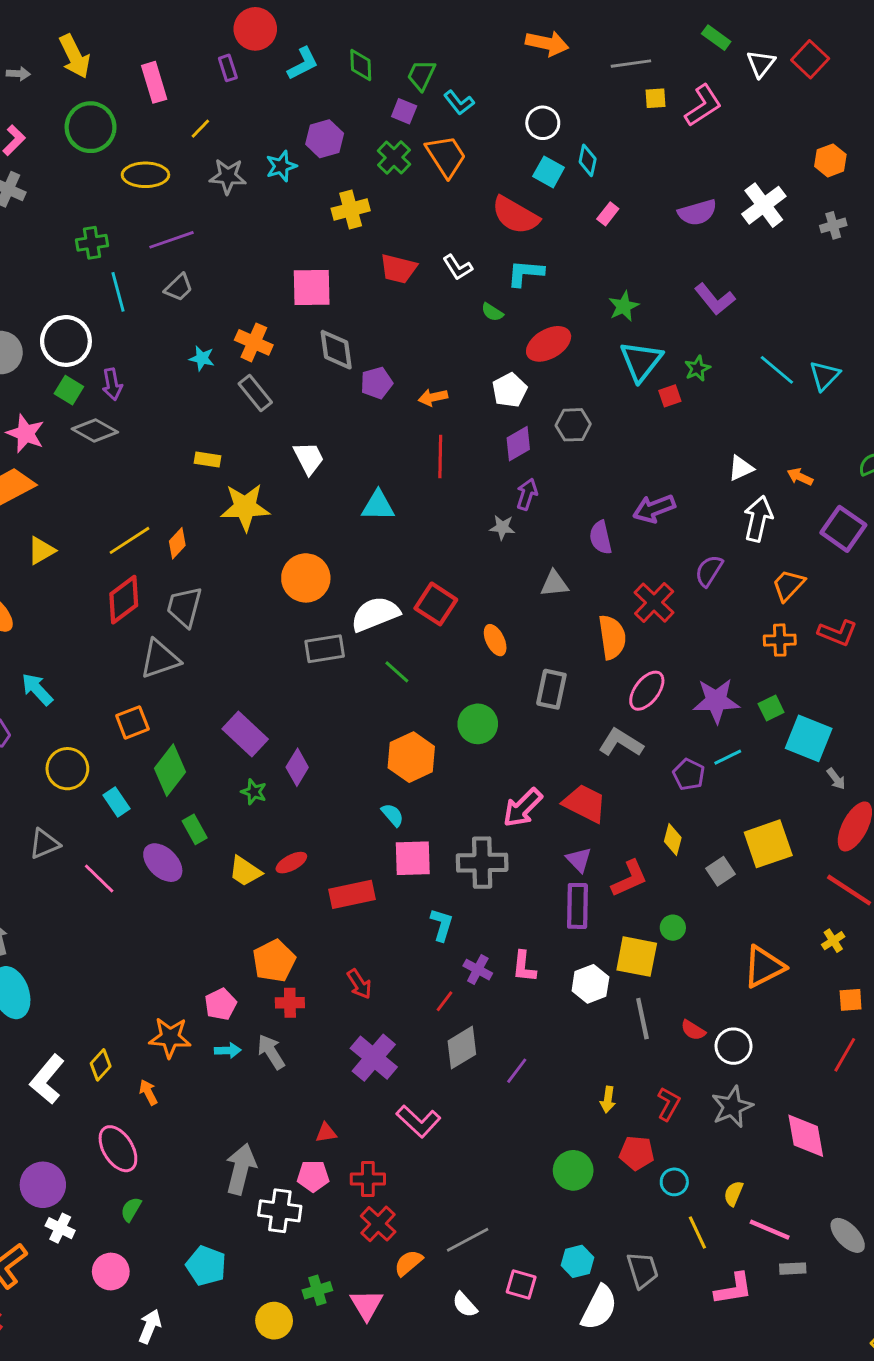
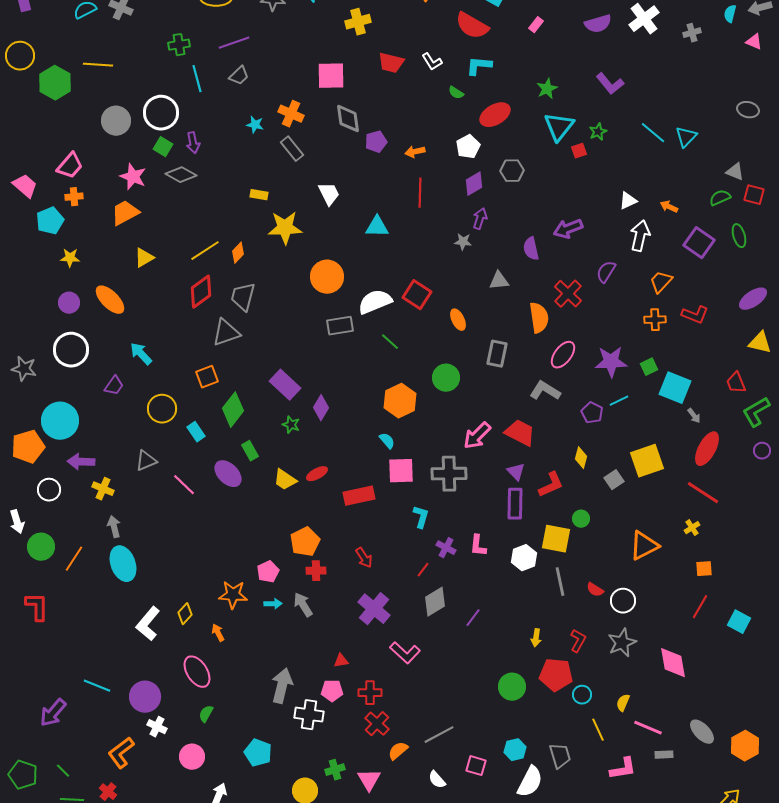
red pentagon: (637, 1153) -> (556, 675), size x1.4

